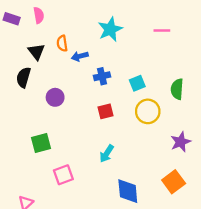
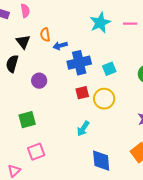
cyan star: (110, 29) -> (100, 23), moved
blue cross: (102, 76) -> (79, 63), size x1.6
yellow circle: (148, 111) -> (104, 99), moved
pink square: (63, 175) -> (36, 152), moved

